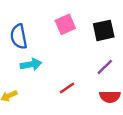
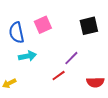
pink square: (65, 24) -> (43, 25), moved
purple line: (105, 67) -> (71, 58), moved

